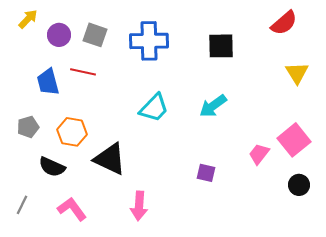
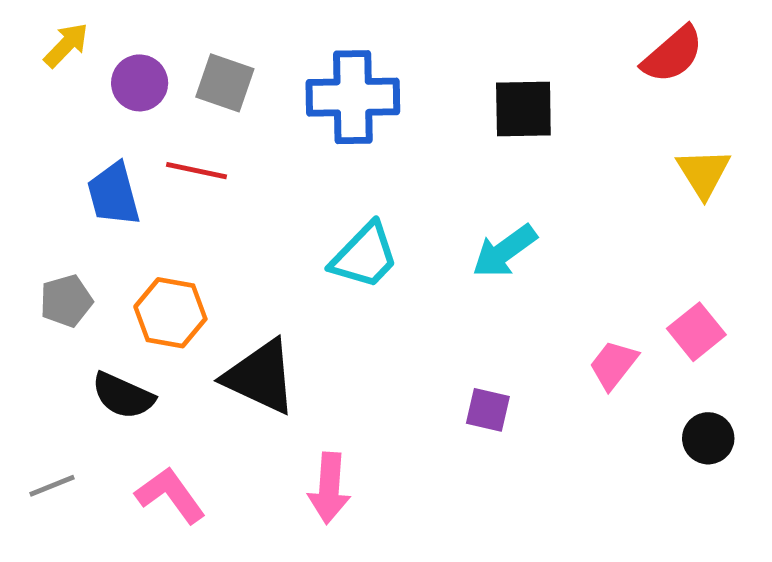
pink square: (294, 140) -> (696, 332), size x0.7
gray line: (22, 205) -> (52, 486), turned 42

